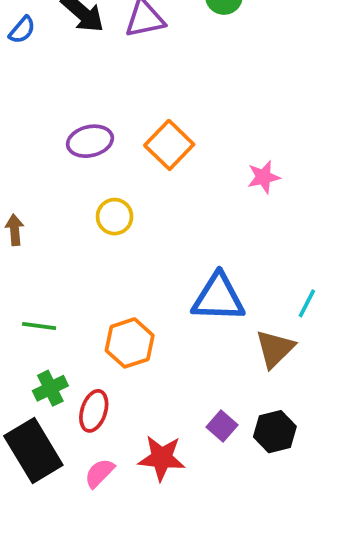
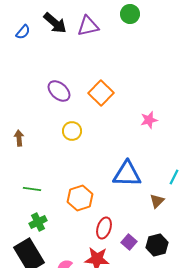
purple ellipse: (90, 141) -> (59, 91), turned 55
pink star: (264, 177) -> (149, 120), moved
brown triangle: (275, 349) -> (157, 201), size x0.7
red ellipse: (94, 411) -> (104, 228), moved

